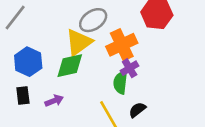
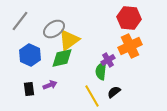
gray ellipse: (93, 20) -> (54, 29), moved
orange cross: (122, 45) -> (130, 46), moved
black rectangle: (23, 95) -> (29, 89), moved

